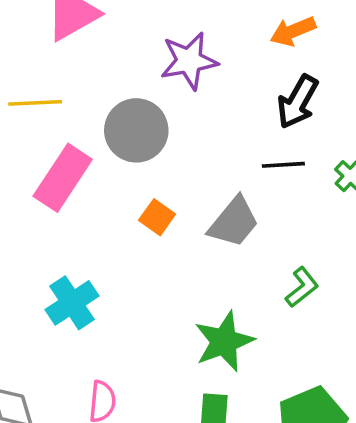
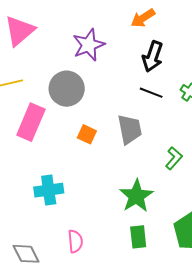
black line: (283, 165) -> (151, 93), turned 35
gray trapezoid: (234, 222) -> (130, 129), turned -40
cyan cross: (72, 303) -> (49, 190), turned 36

